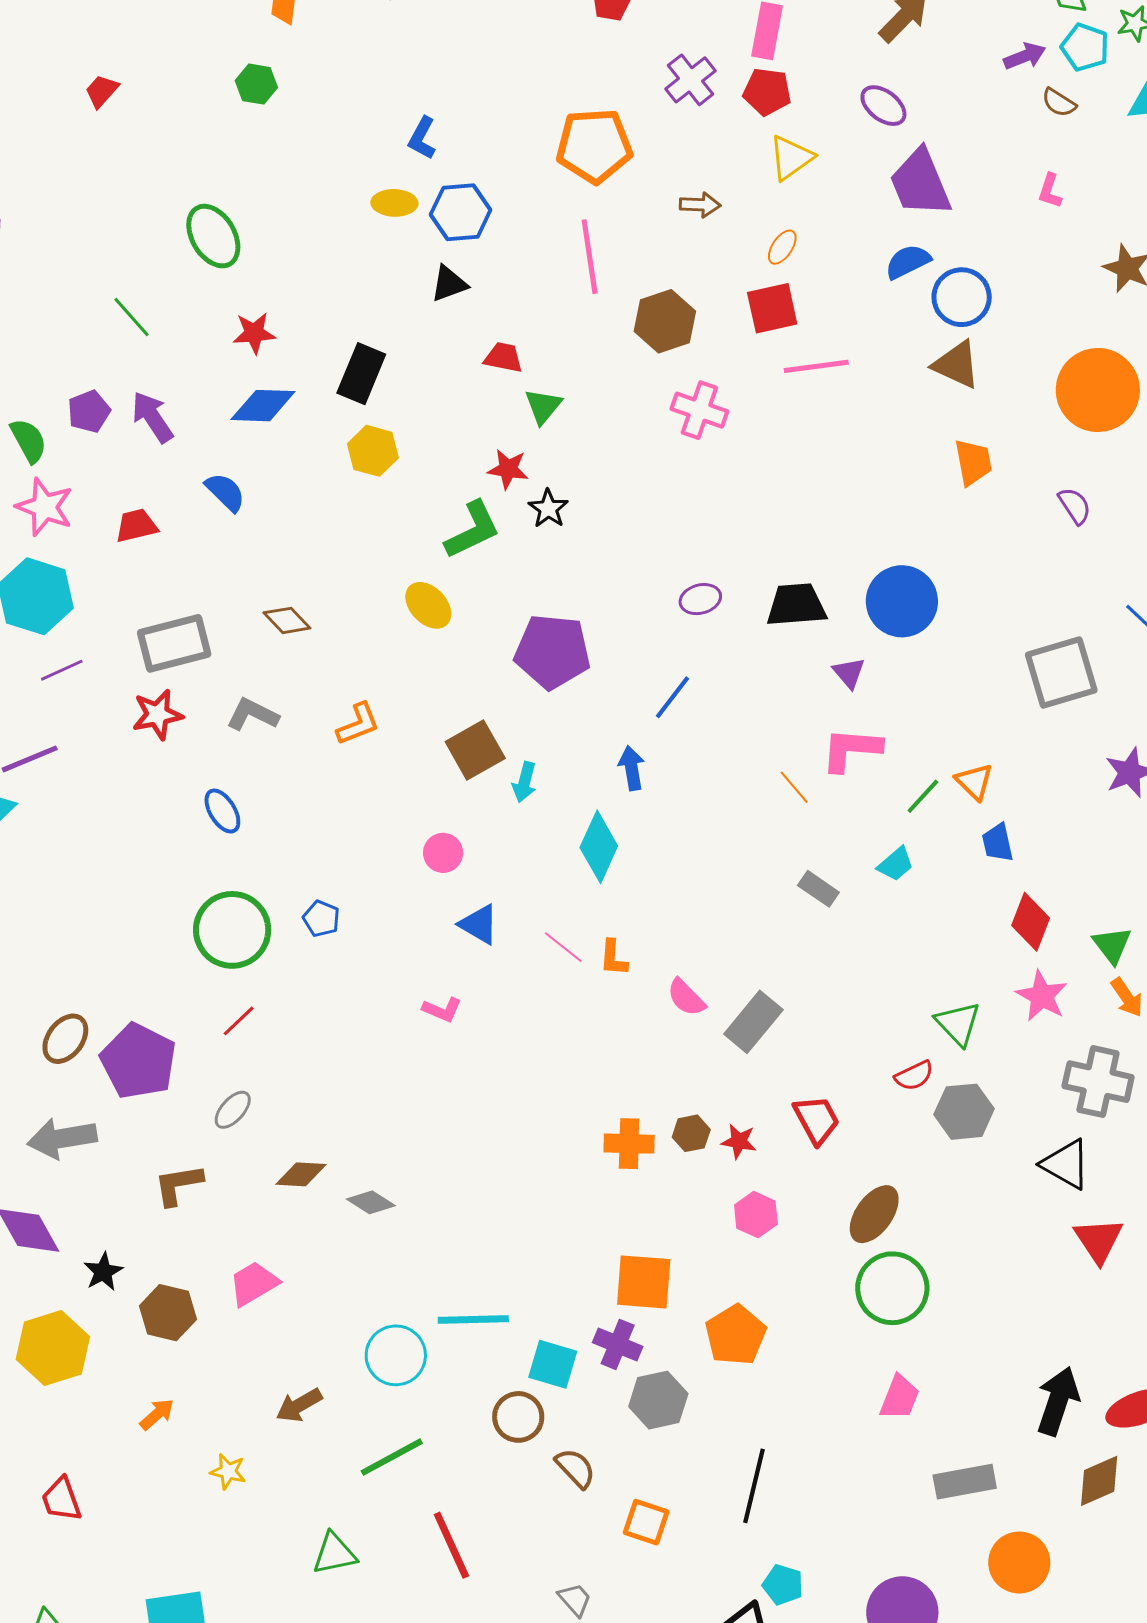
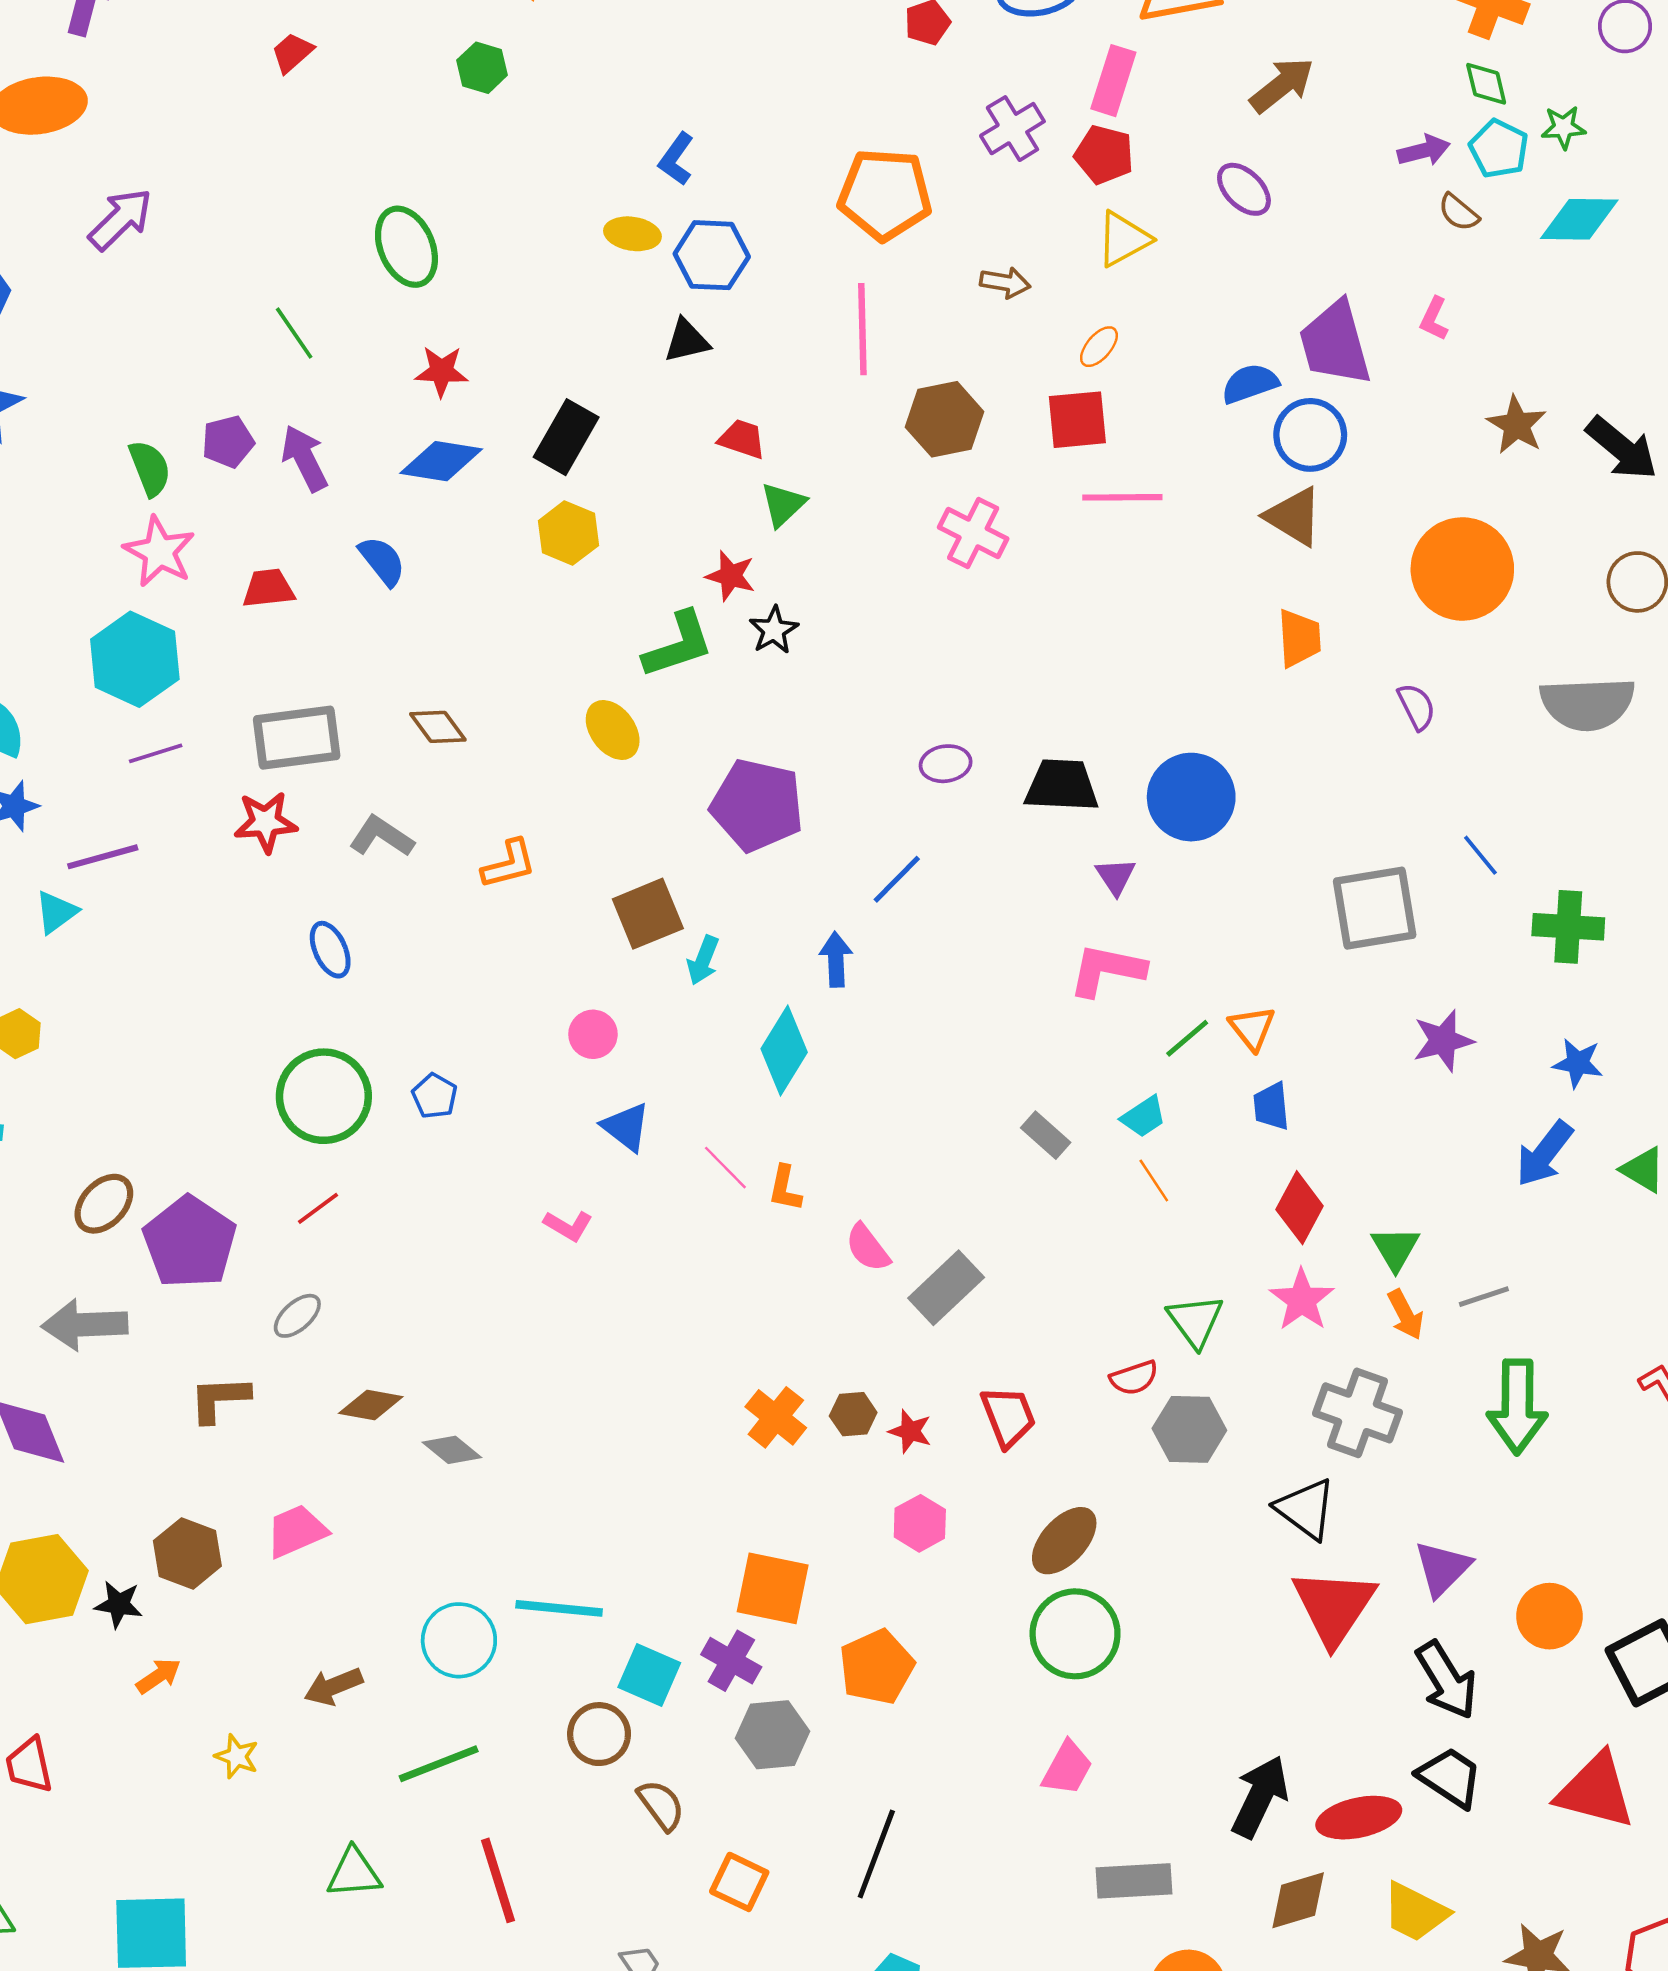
purple trapezoid: (920, 183) -> (1335, 343), moved
orange line: (794, 787) -> (1154, 1180), moved
orange cross: (629, 1144) -> (776, 1417), turned 30
red triangle: (1098, 1240) -> (1334, 1607), size x1.4
black star: (103, 1272) -> (119, 1604), moved, turned 30

